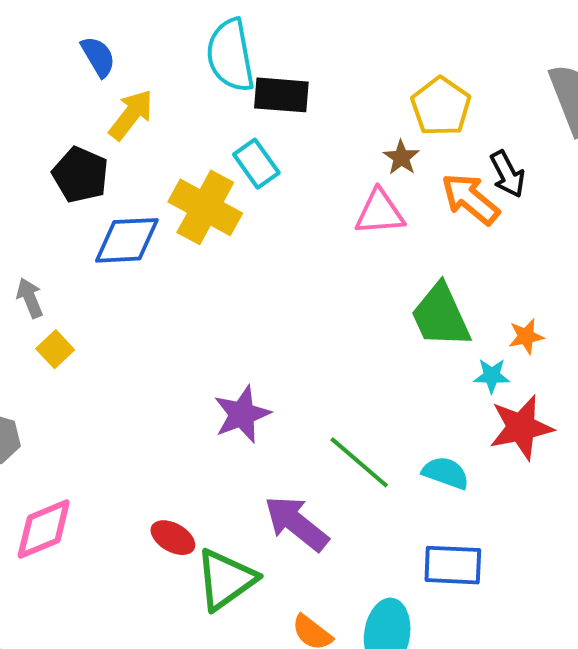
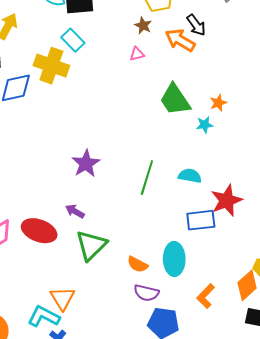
pink triangle: (380, 212) -> (137, 54), size x0.6
red star: (521, 427) -> (227, 201), moved
green line: (359, 462) -> (147, 178), turned 76
purple arrow: (296, 523) -> (75, 211), moved, size x0.6
red ellipse: (173, 538) -> (39, 231), moved, size x1.6

